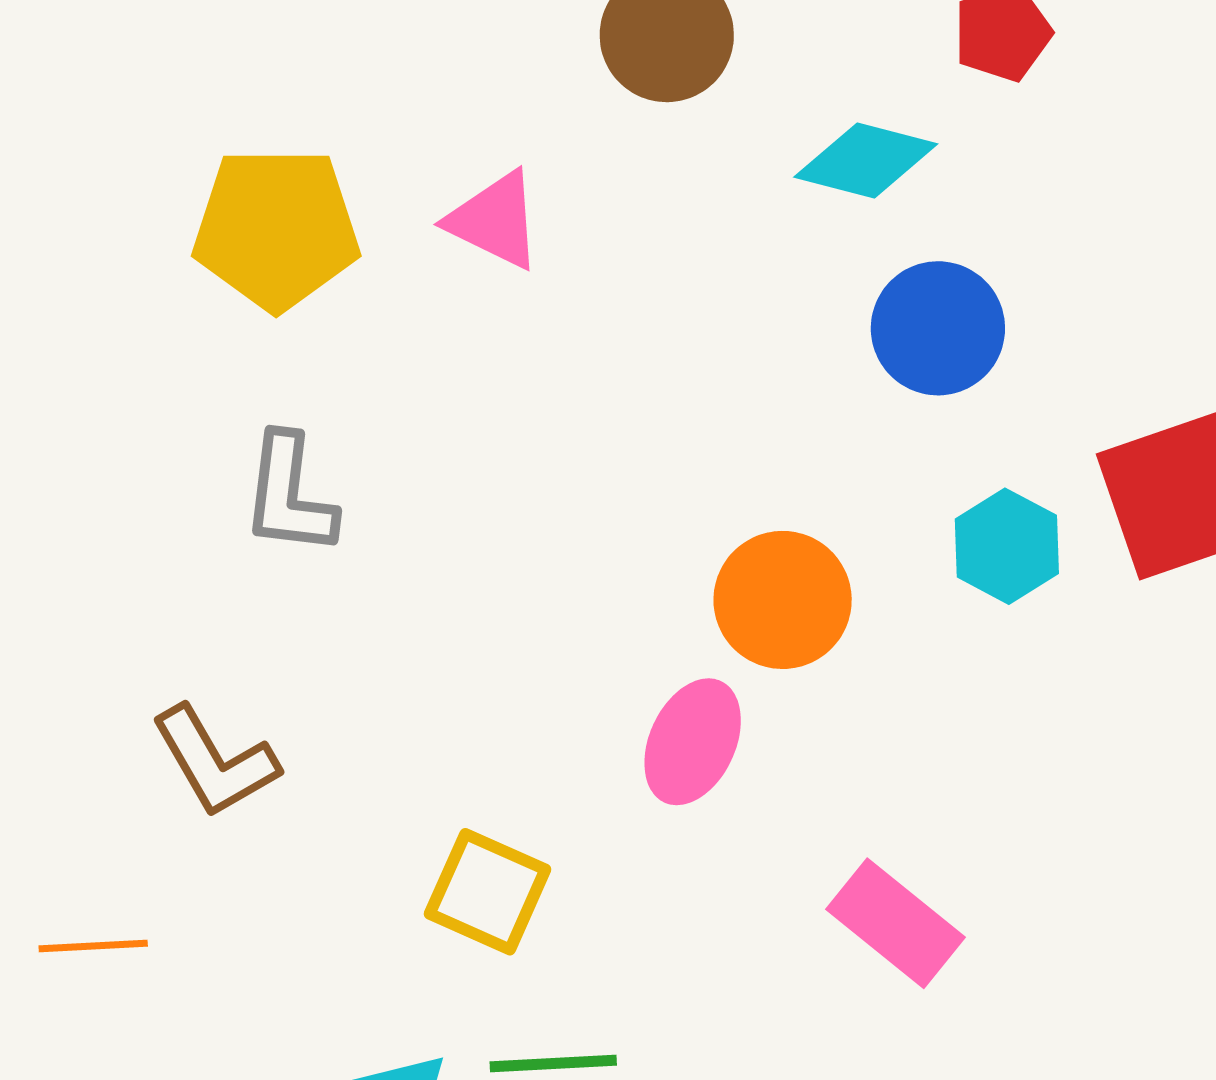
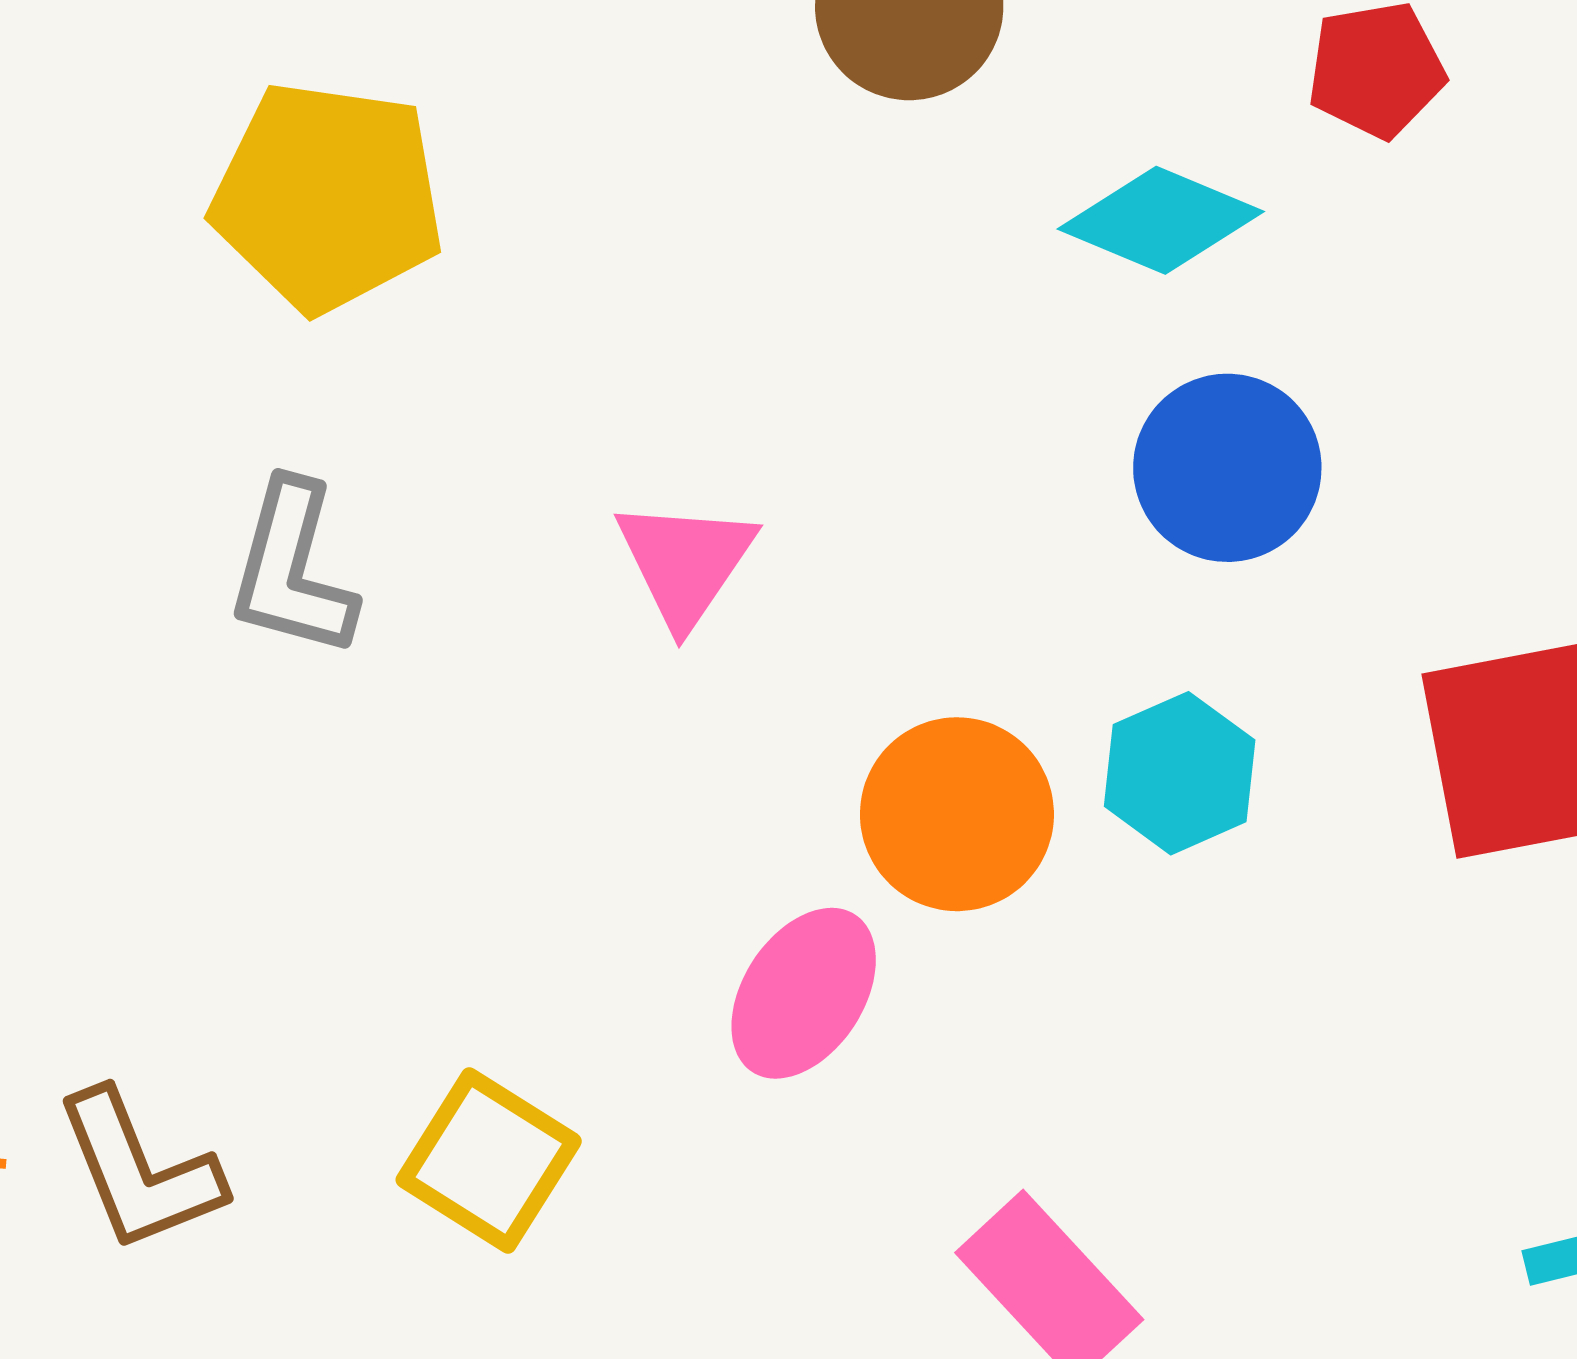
pink triangle: (495, 220) -> (685, 562), moved, turned 30
cyan hexagon: (1007, 546) -> (1180, 773), moved
brown L-shape: (215, 762) -> (139, 1171), moved

